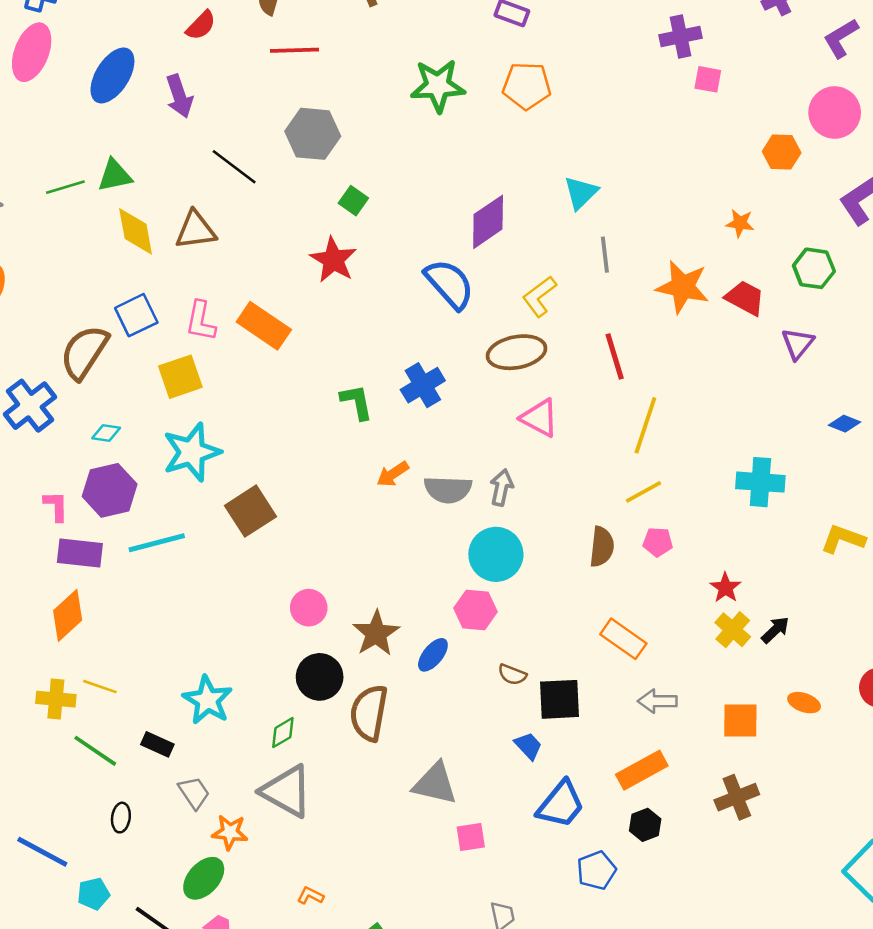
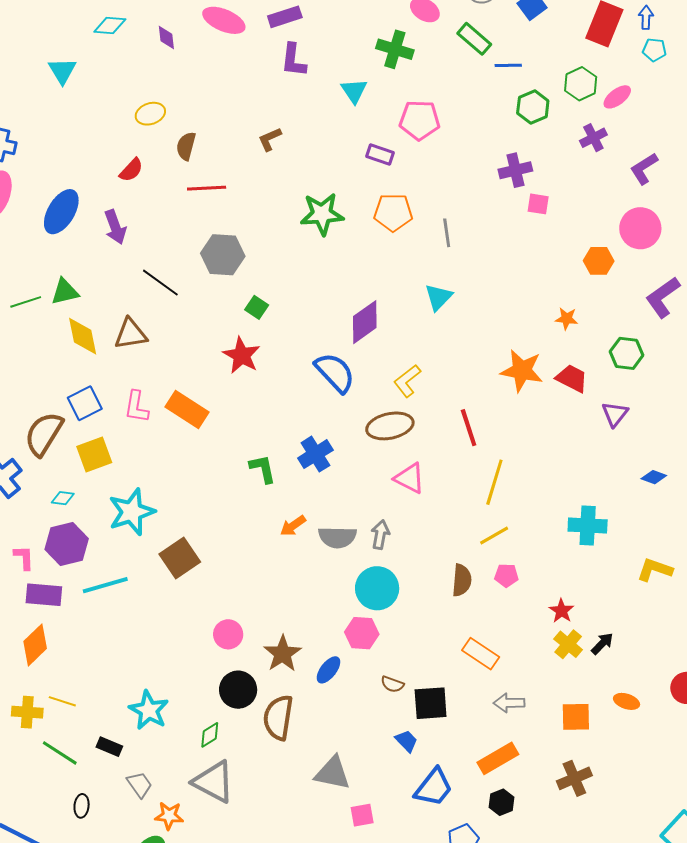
gray line: (605, 255) -> (447, 233), moved
yellow square: (180, 377) -> (94, 455), moved

